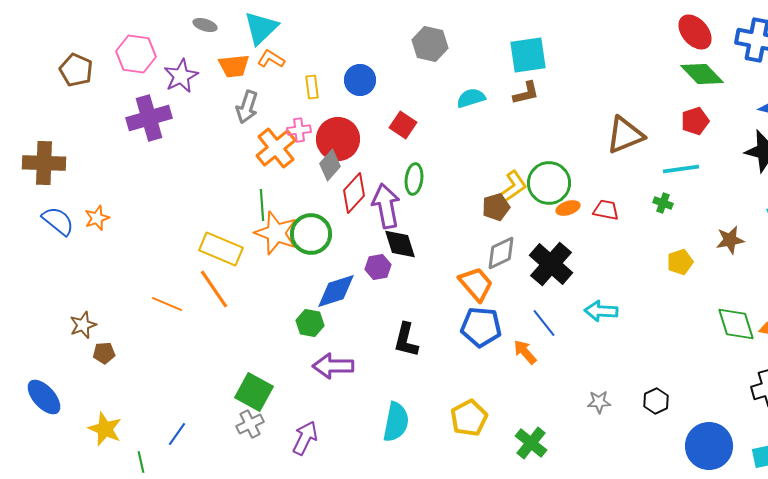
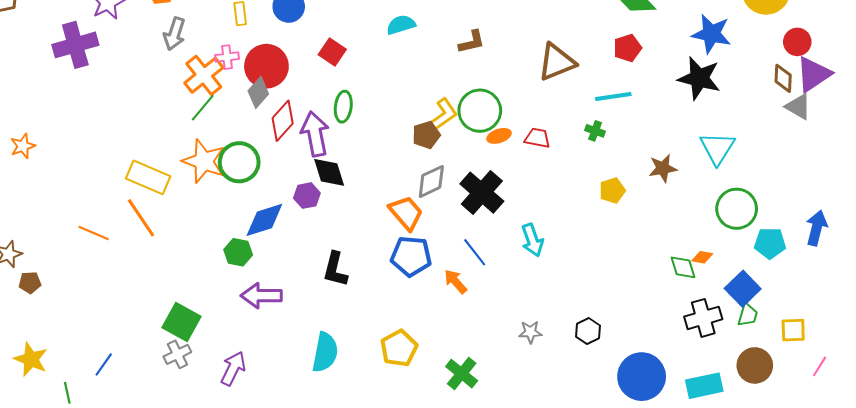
brown L-shape: (526, 93) -> (472, 42), moved
green line: (262, 205) -> (203, 108), moved, turned 44
cyan arrow: (601, 311) -> (532, 240), turned -112
green diamond: (736, 324) -> (683, 267), moved, size x0.7

